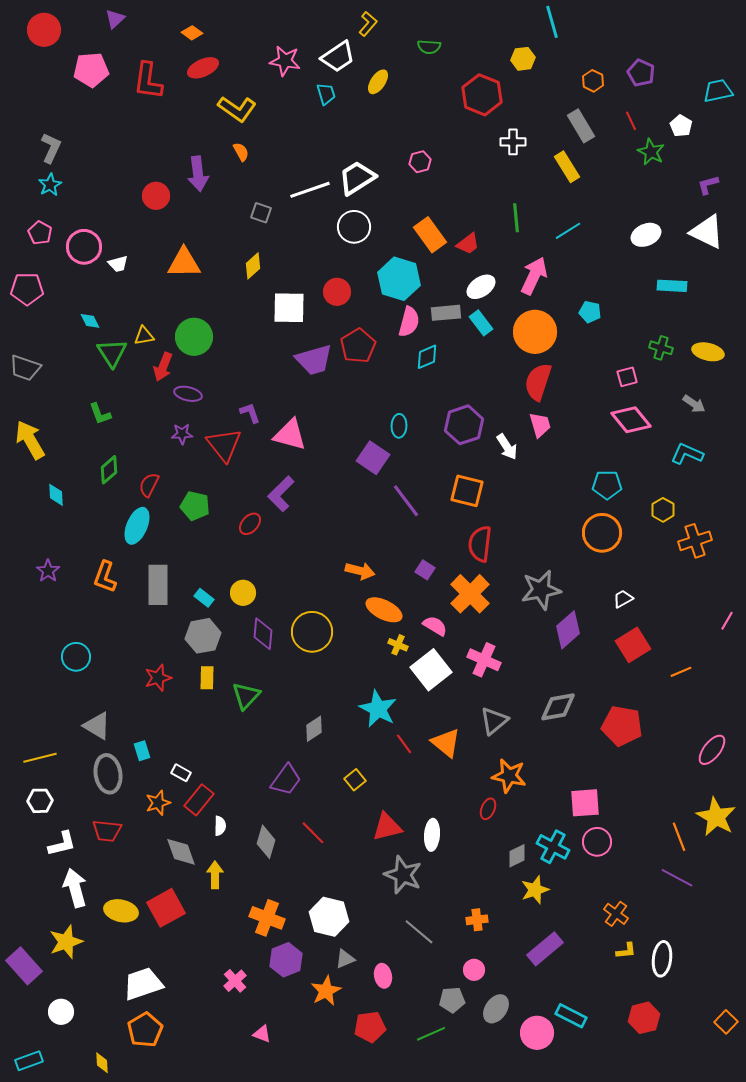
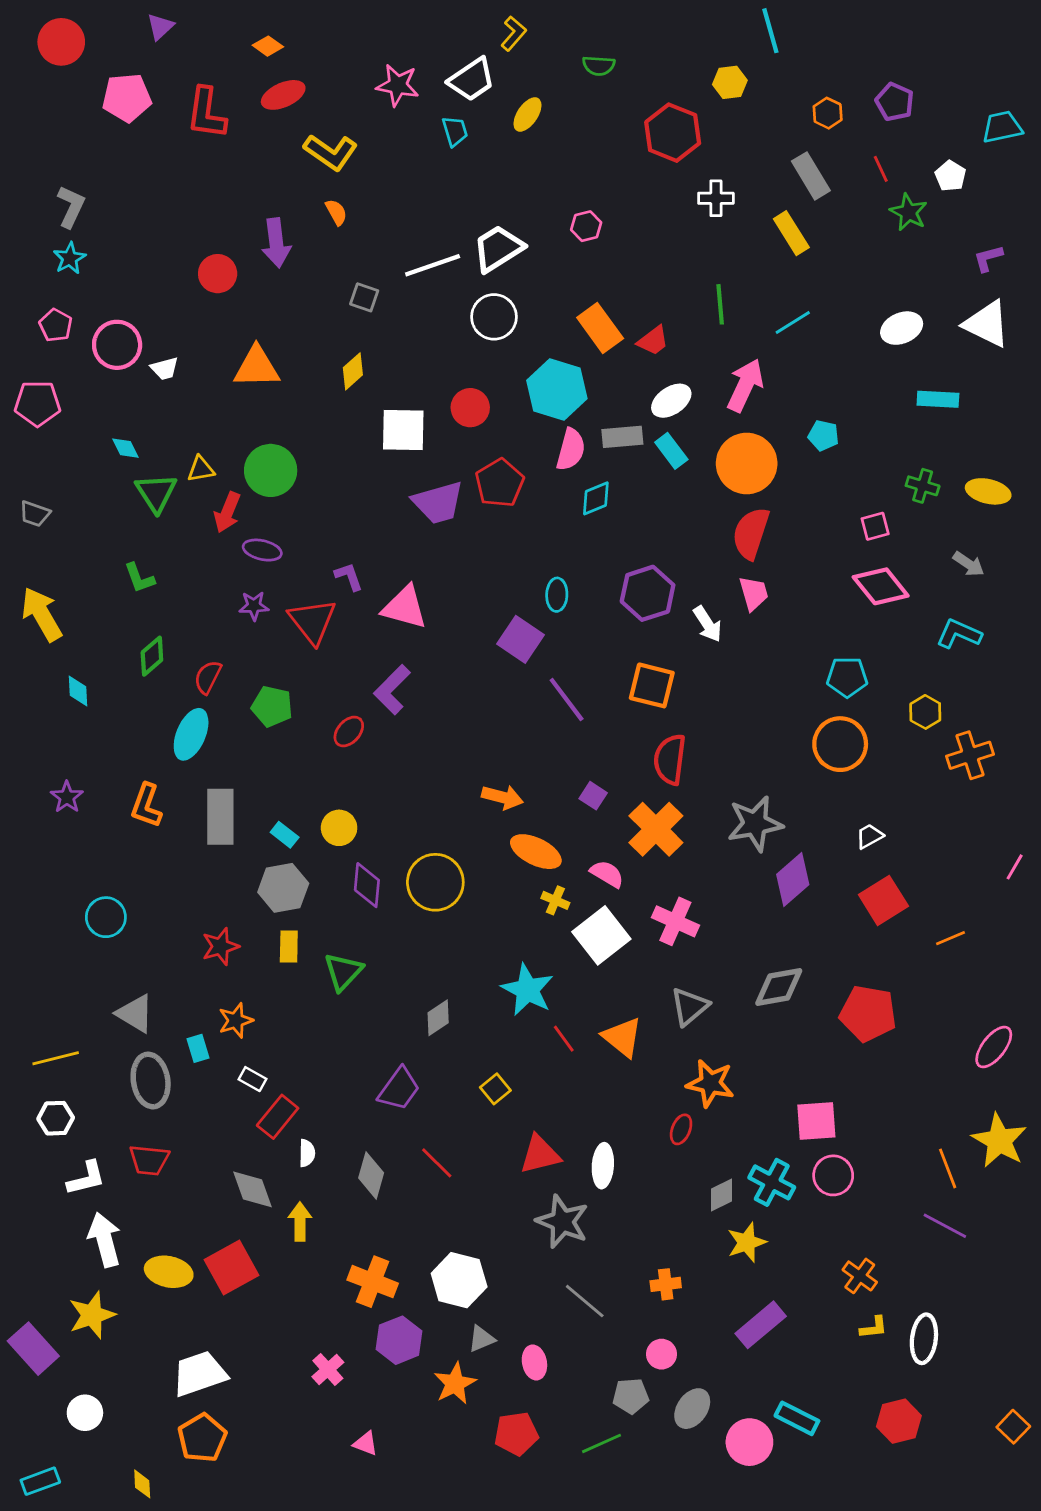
gray trapezoid: (25, 368) -> (35, 514), size x0.7
orange star: (158, 803) -> (236, 1020), moved

